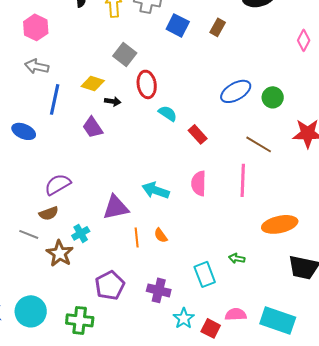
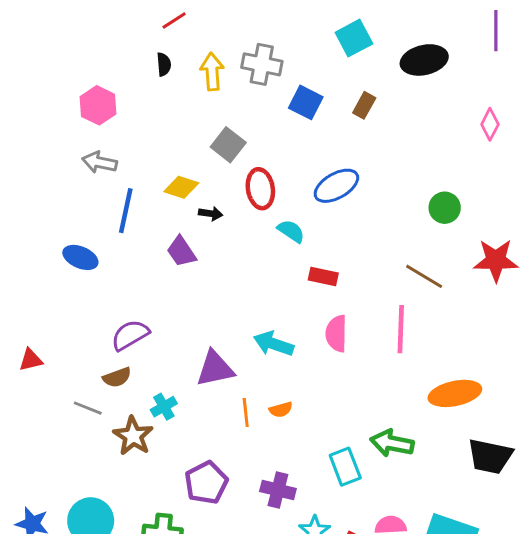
blue ellipse: (236, 91) -> (336, 186), moved
red rectangle: (198, 134) -> (323, 276), moved, turned -36
orange semicircle: (161, 235) -> (281, 410), turned -70
green arrow: (237, 258) -> (392, 443), size x1.8

